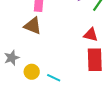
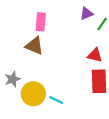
yellow circle: (32, 72) -> (33, 94), size x1.5

